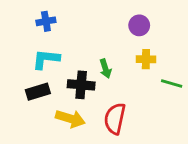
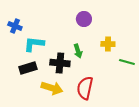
blue cross: (46, 21) -> (15, 26), moved, turned 32
purple circle: (139, 25) -> (84, 19), moved

